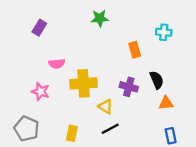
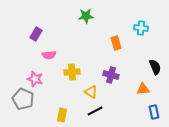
purple rectangle: (39, 28) -> (36, 34), moved
black semicircle: (157, 80) -> (155, 67), moved
yellow cross: (83, 83) -> (72, 72), size x0.7
gray pentagon: (27, 129) -> (23, 99), moved
blue rectangle: (171, 136) -> (154, 112), moved

